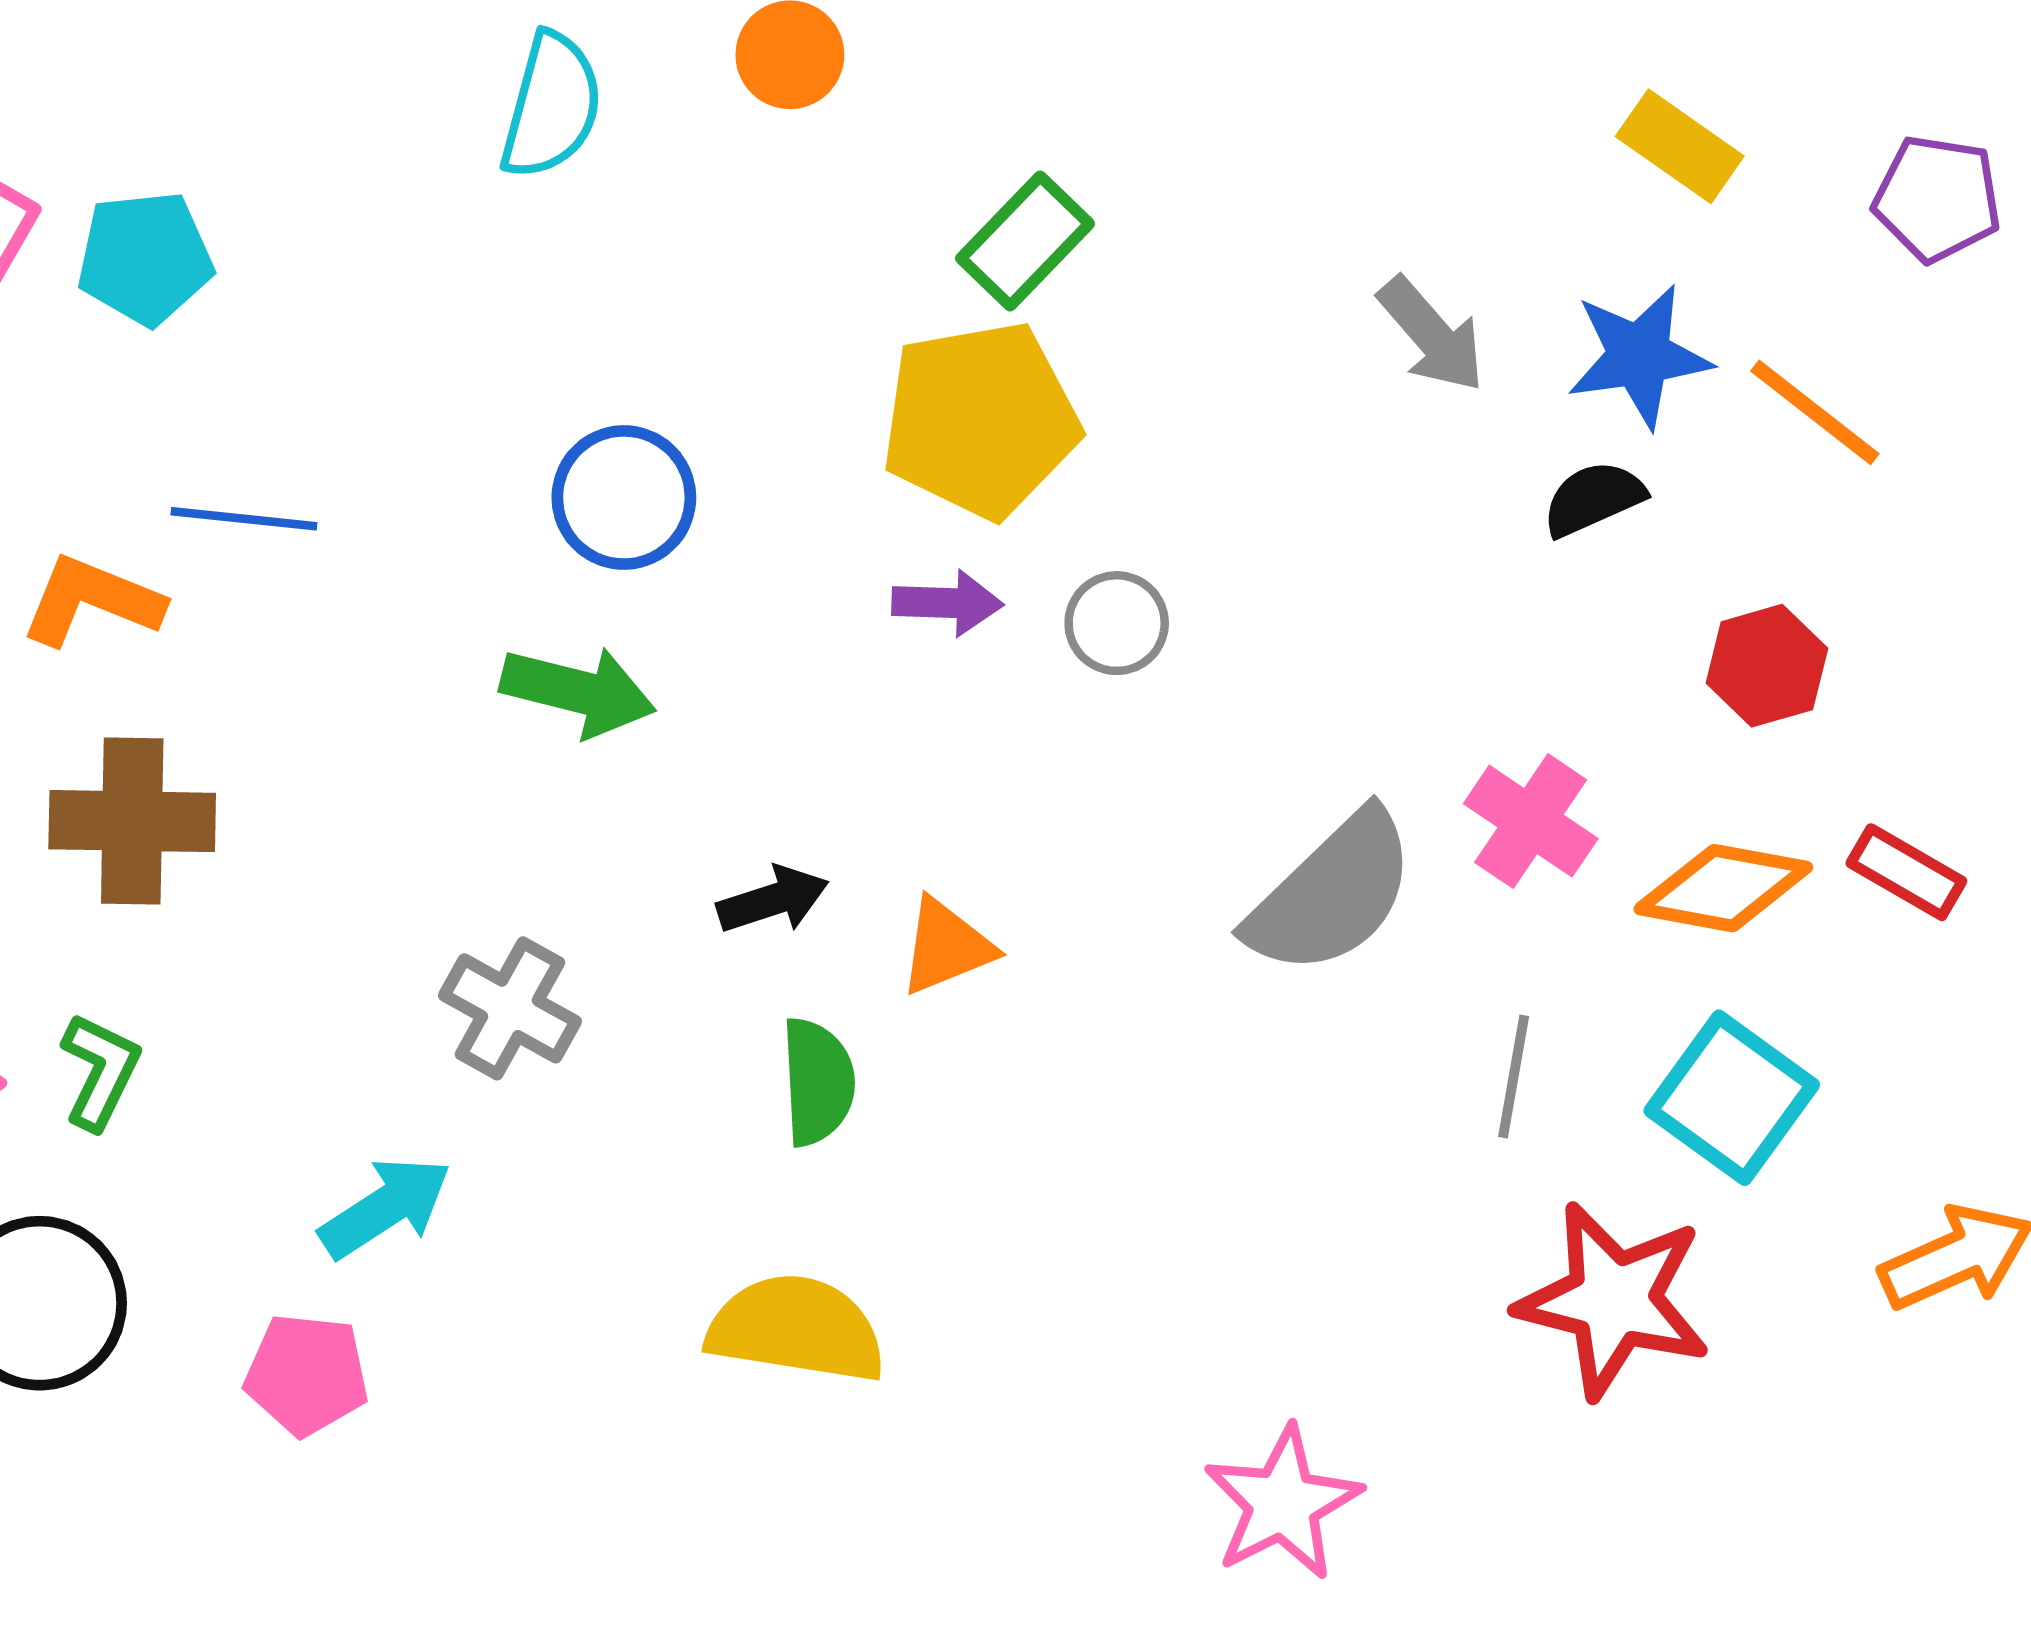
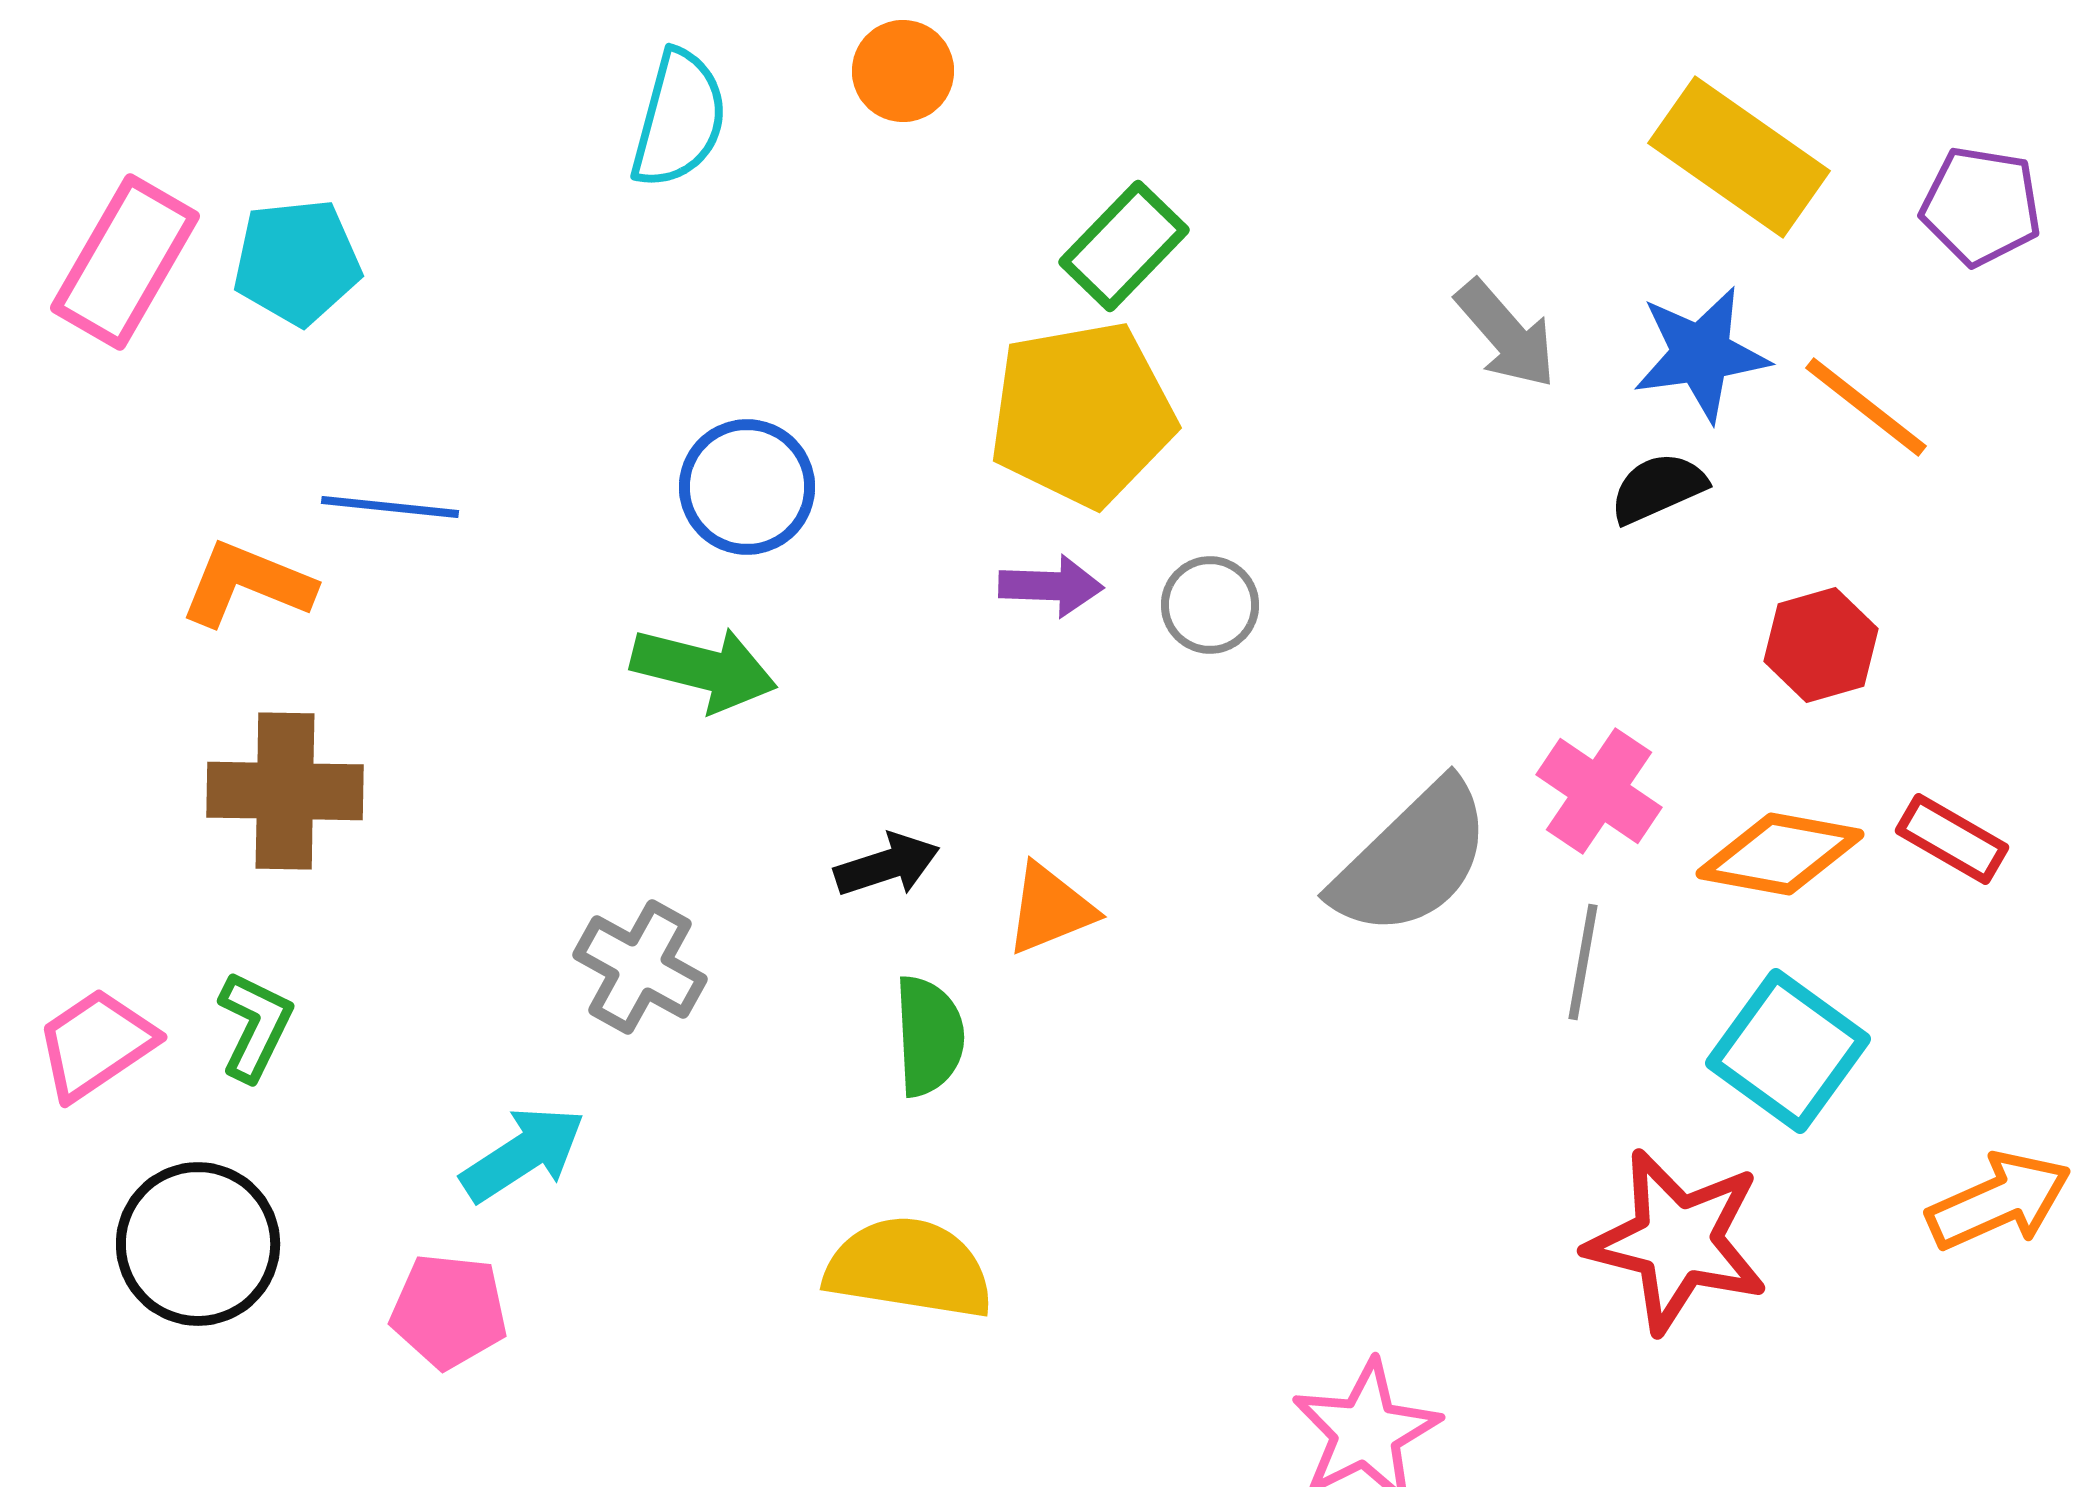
yellow rectangle: (1680, 146) -> (1739, 157), size x1.5
gray line: (1514, 1076) -> (1583, 962), moved

